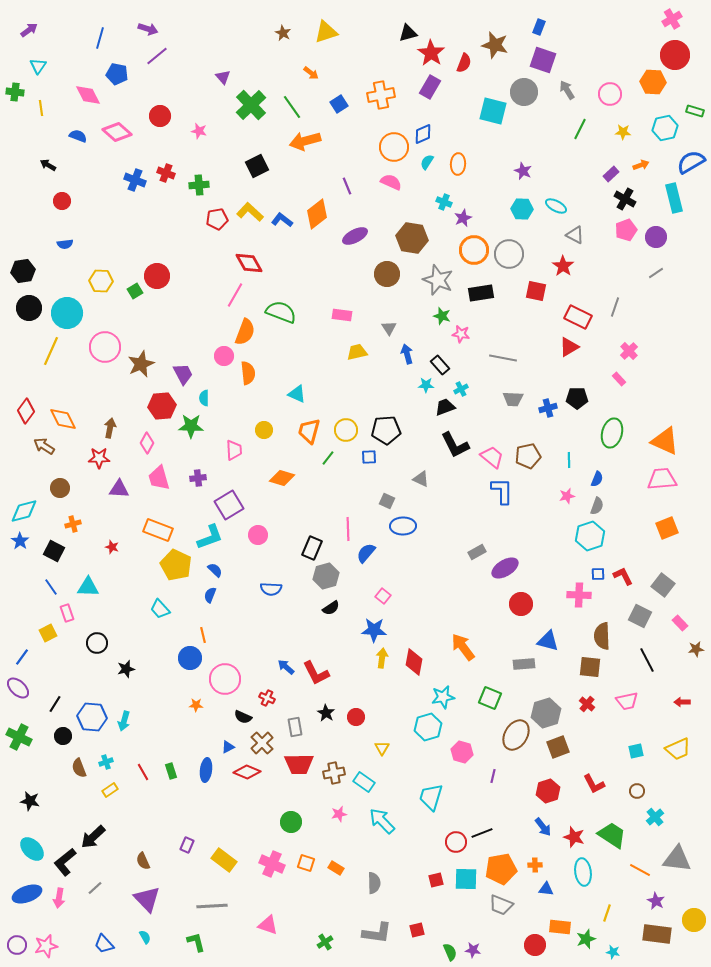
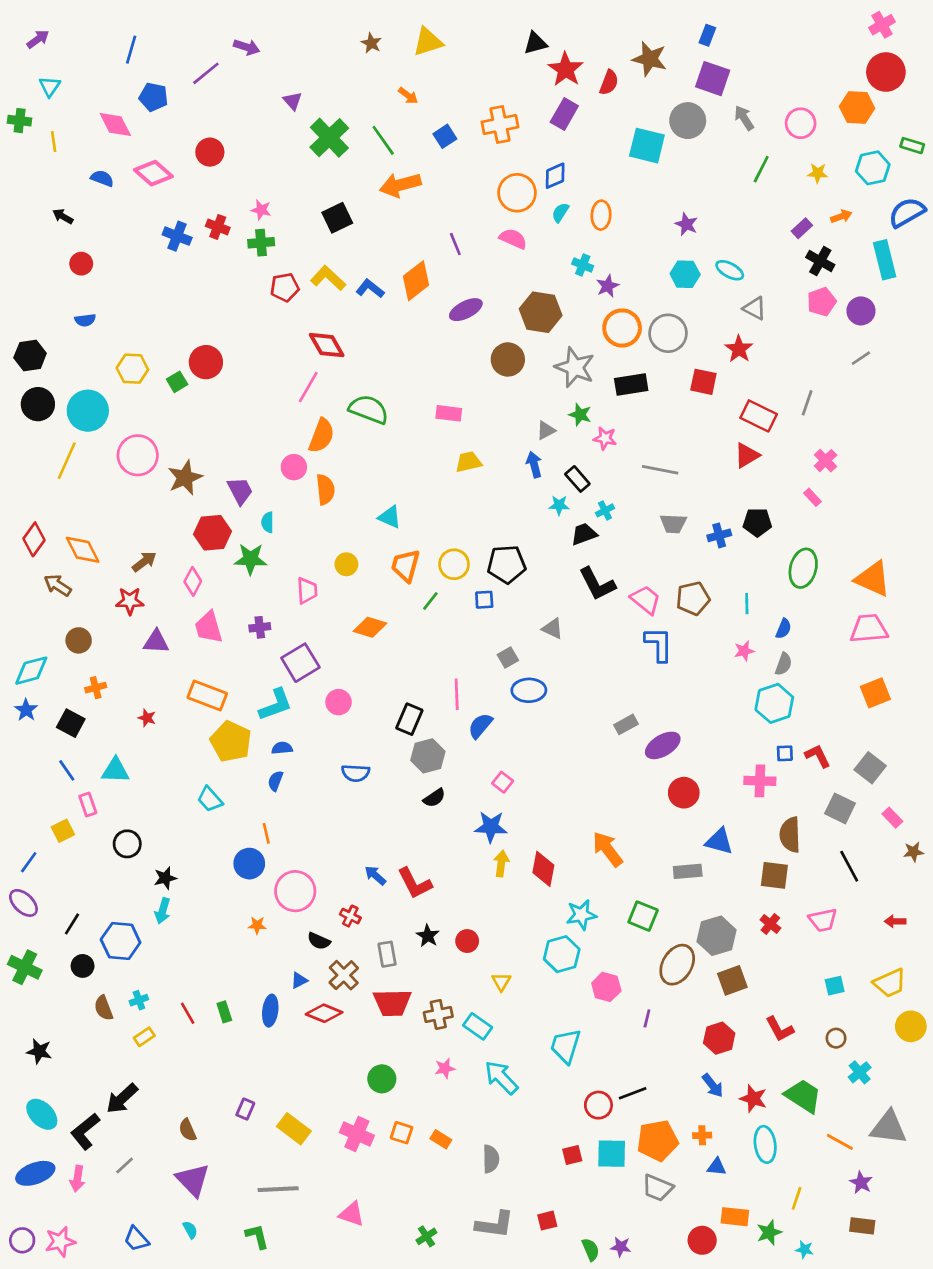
purple arrow: (148, 29) -> (247, 47), moved
pink star: (199, 131) -> (261, 210), moved
gray triangle: (389, 328) -> (546, 430), moved, turned 35
brown arrow: (110, 428) -> (144, 562), turned 42
gray square: (387, 501) -> (508, 657), turned 35
blue semicircle: (215, 570) -> (282, 748), turned -49
cyan arrow: (124, 721) -> (163, 911), moved
yellow circle: (694, 920) -> (911, 1026), moved
brown rectangle: (657, 934) -> (862, 1226), size x0.7

